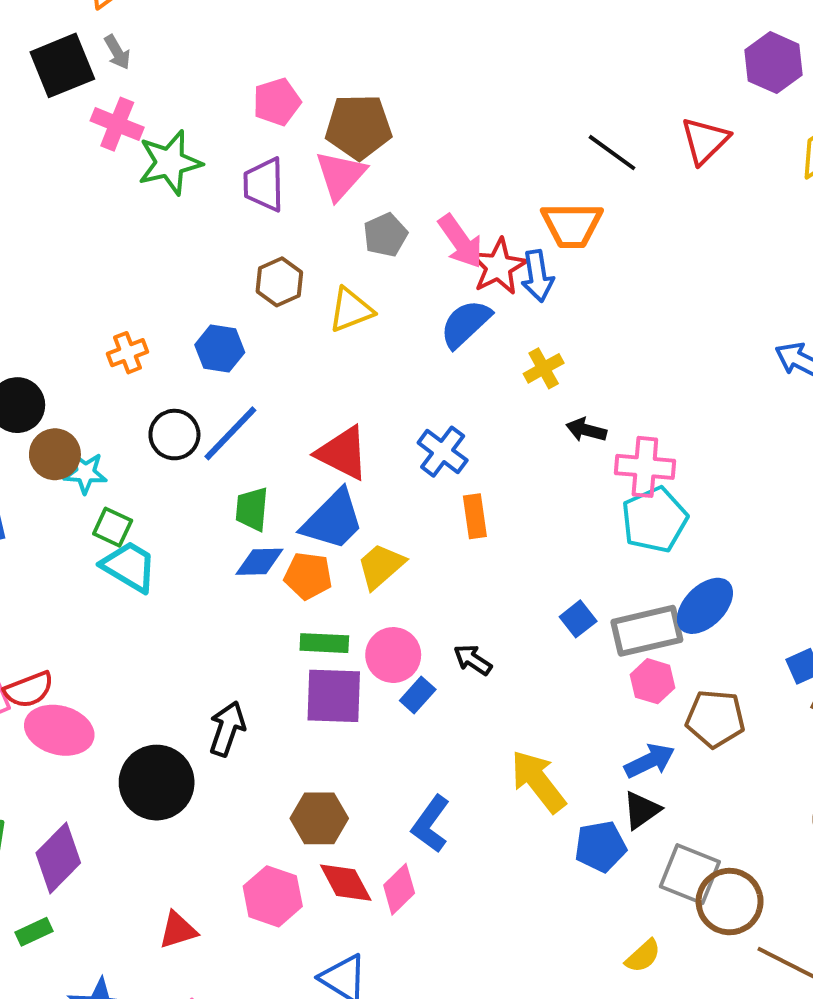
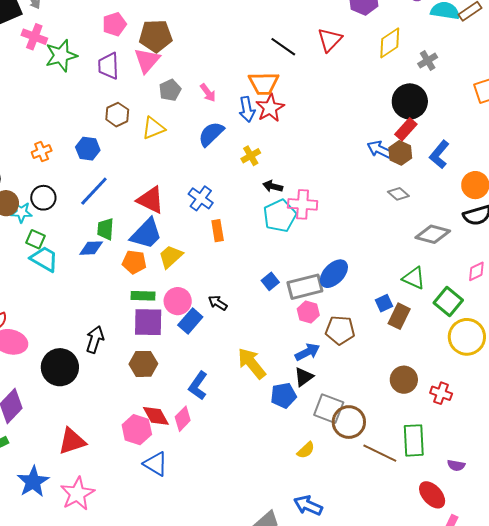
pink arrow: (461, 241) -> (208, 93), size x0.7
red star: (498, 267) -> (270, 108), moved
black circle: (174, 435) -> (43, 198), moved
cyan pentagon: (654, 520) -> (280, 216), moved
blue diamond: (259, 562) -> (91, 248), moved
blue rectangle: (418, 695) -> (190, 321), size x1.4
brown hexagon: (319, 818) -> (143, 364), moved
pink hexagon: (273, 896) -> (137, 430), moved
red triangle: (178, 930) -> (72, 441), size x1.4

